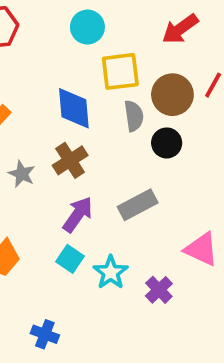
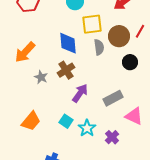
black circle: (167, 143) -> (130, 62), moved
gray rectangle: (138, 205) -> (113, 98), moved
purple arrow: (78, 214) -> (80, 93), moved

